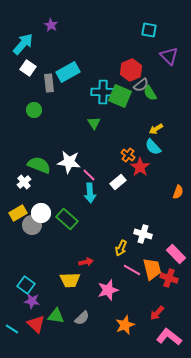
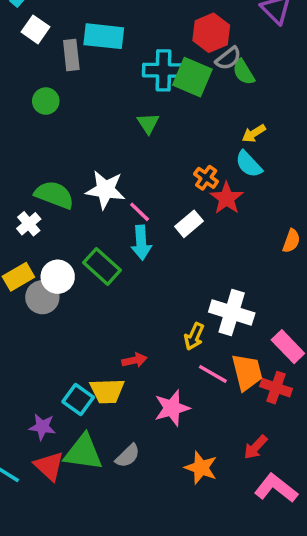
cyan rectangle: (68, 72) -> (104, 36), turned 35
green rectangle: (67, 219) -> (102, 266), moved
white cross: (143, 234) -> (232, 313), size x1.4
cyan square: (26, 285) -> (78, 399), moved
green triangle: (56, 316) -> (83, 452), size x1.4
orange star: (125, 325) -> (201, 468), turned -30

